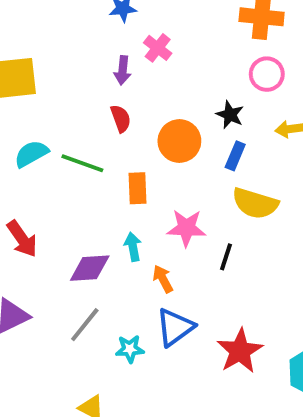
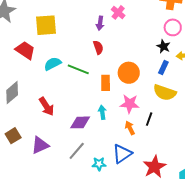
black star: (230, 115) -> (163, 46), moved
orange circle: (179, 141) -> (129, 73), moved
blue rectangle: (235, 156) -> (163, 68), moved
orange arrow: (163, 279) -> (130, 128), moved

